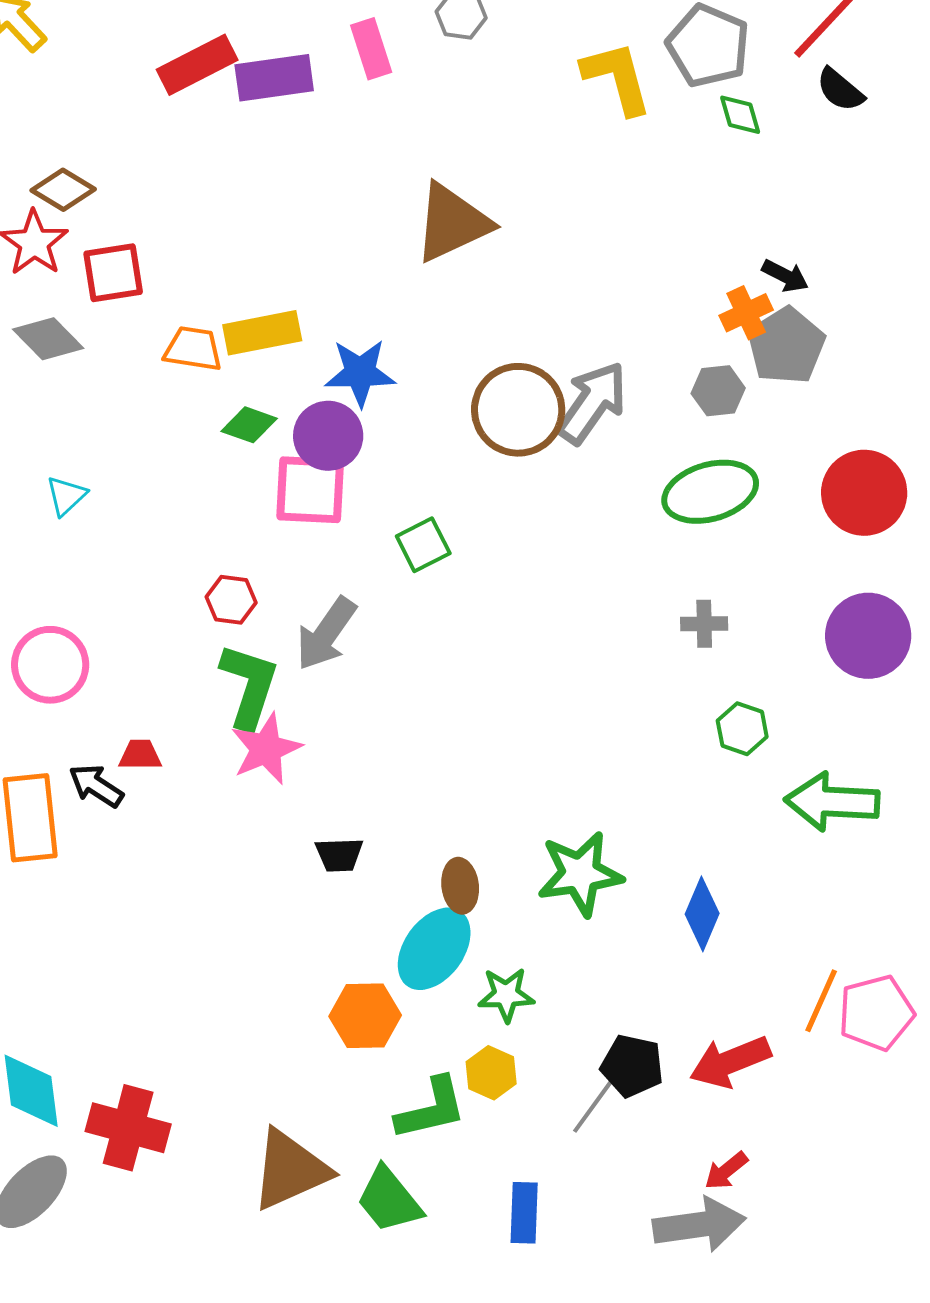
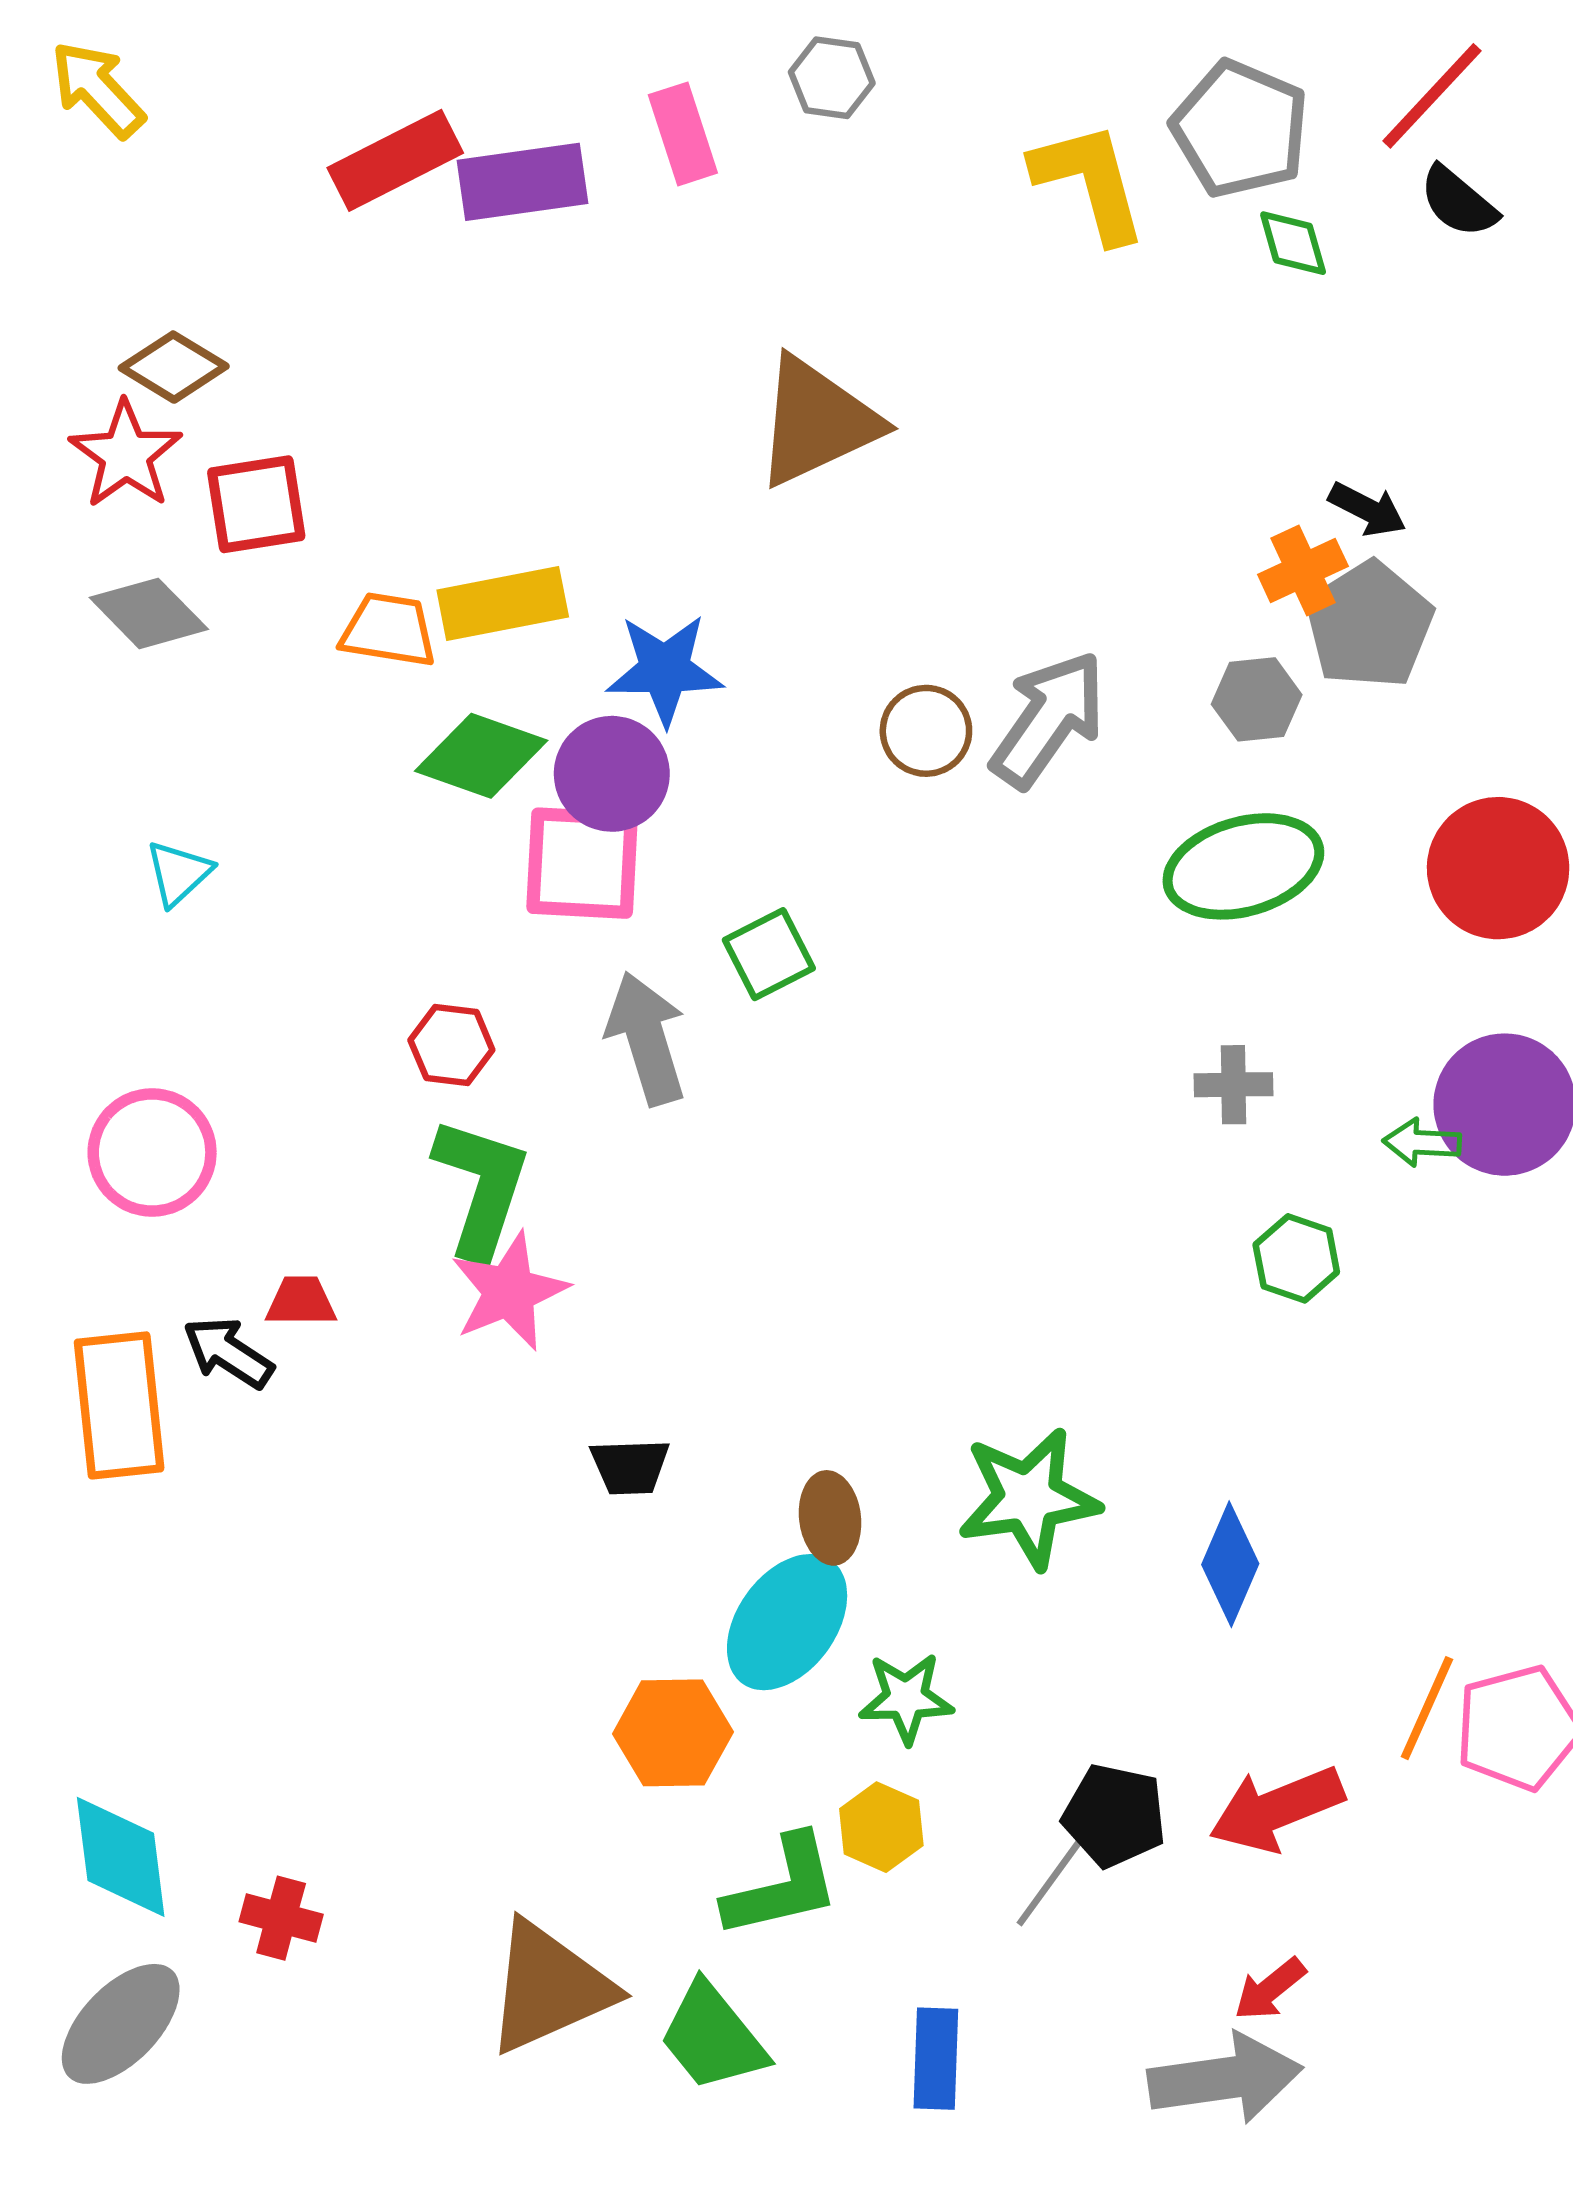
brown circle: (518, 410) -> (926, 731), size x0.6
green diamond: (249, 425) -> (481, 756), size x1.4
gray arrow: (326, 634) -> (647, 1038), moved, turned 128
green arrow: (832, 802) -> (1422, 1143), moved, size x0.5
red cross: (128, 1128) -> (281, 1918), size x0.6

